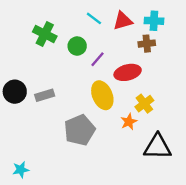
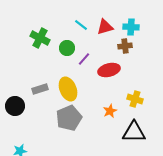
black circle: (15, 92) -> (15, 106), moved
yellow ellipse: (102, 95) -> (68, 89), moved
yellow cross: (144, 104) -> (135, 99), moved, turned -35

